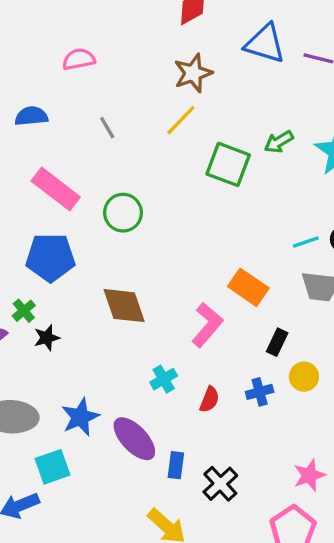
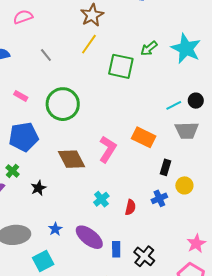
pink rectangle: (56, 189) -> (21, 96), size x0.5
green circle: (123, 213) -> (63, 104), size x1.4
pink L-shape: (207, 325) -> (108, 149), moved
black star: (47, 338) -> (38, 188), moved
blue star: (80, 417) -> (55, 229), size x0.6

